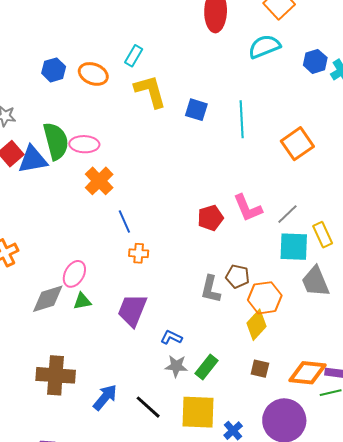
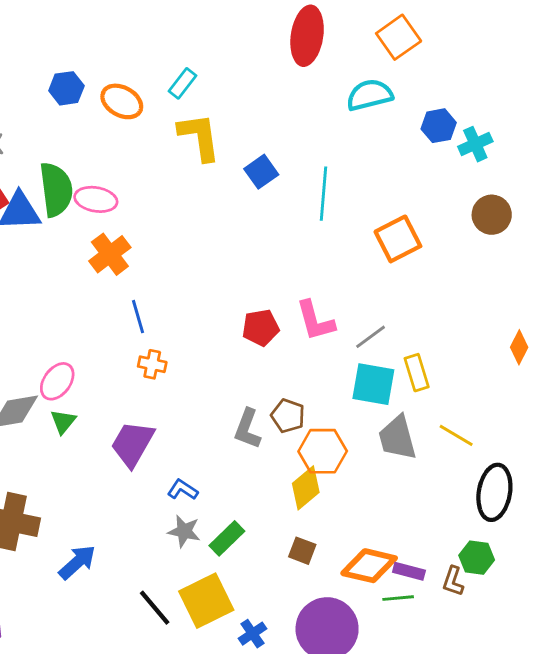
blue square: (196, 110) -> (261, 172), turned 30
green triangle: (82, 301) -> (63, 422), turned -48
black line: (148, 407) -> (155, 608), moved
yellow square: (198, 412) -> (206, 601), turned -36

